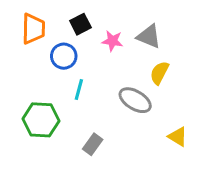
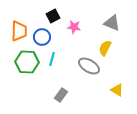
orange trapezoid: (33, 29) -> (19, 31), moved
gray triangle: (149, 36) -> (112, 23), moved
green hexagon: (41, 120) -> (27, 62), moved

